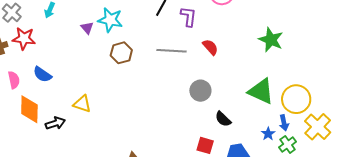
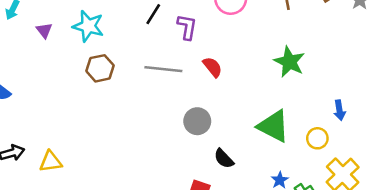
purple triangle: (87, 28) -> (44, 30), moved
yellow circle: (296, 99) -> (317, 138), size x0.6
yellow triangle: (82, 104) -> (51, 162), moved, turned -30
blue arrow: (284, 123) -> (340, 110), moved

